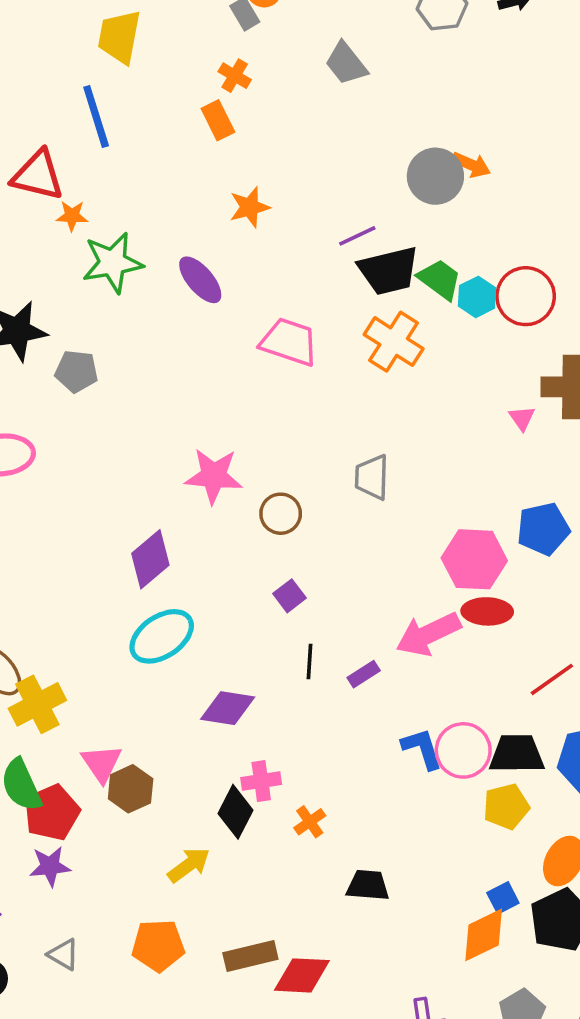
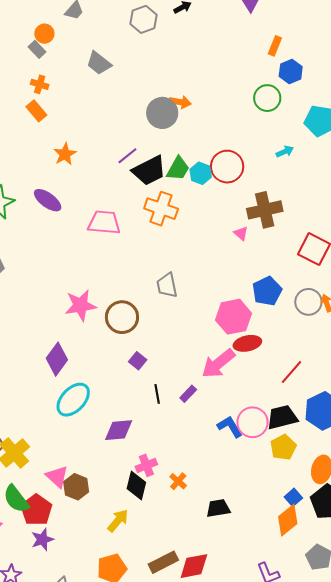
green trapezoid: (440, 279) -> (178, 169), turned 96
brown circle: (281, 514) -> (122, 317), size x1.4

